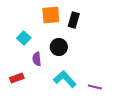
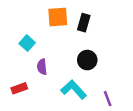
black circle: (59, 47) -> (87, 60), moved
purple line: (95, 87) -> (108, 99), turned 56

